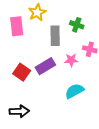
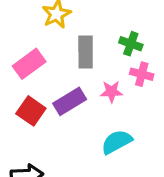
green cross: (77, 25) -> (131, 44), moved
pink rectangle: (17, 26) -> (29, 64), moved, turned 60

